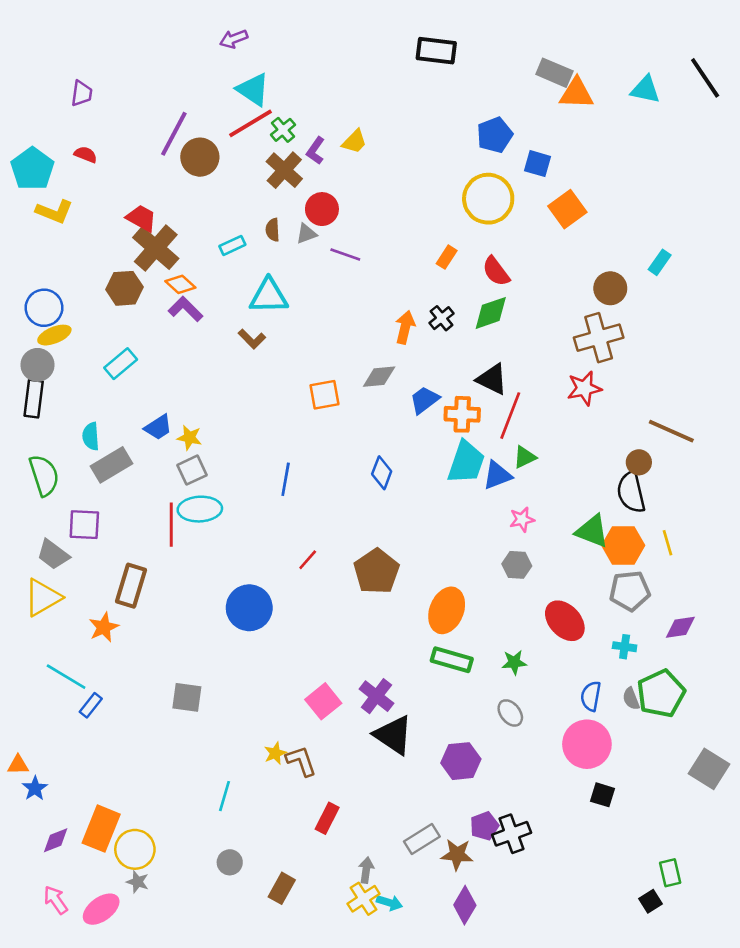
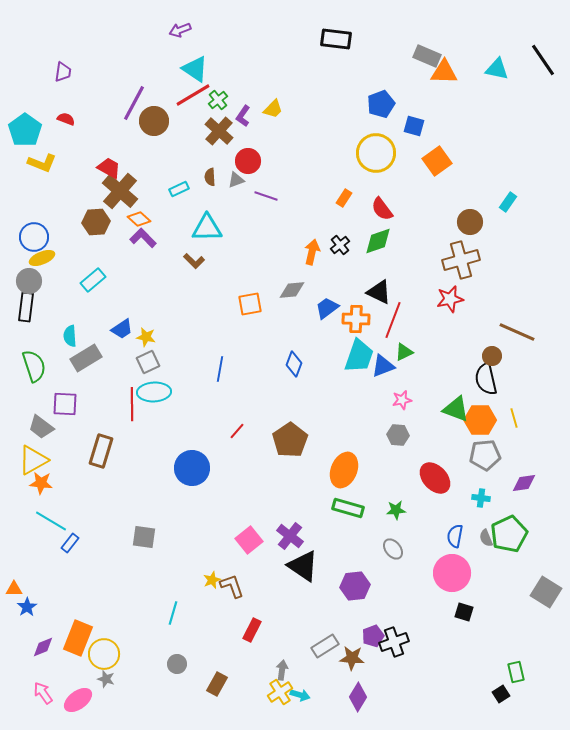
orange star: (104, 627) -> (41, 483), moved, turned 30

